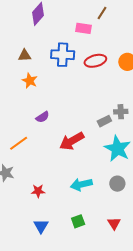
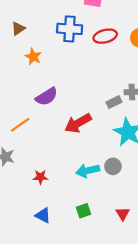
brown triangle: (25, 55) -> (18, 29), moved, turned -32
purple semicircle: (43, 117) -> (47, 97), size x1.5
gray circle: (117, 184) -> (113, 166), moved
blue triangle: (41, 226) -> (43, 215), turned -35

